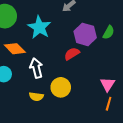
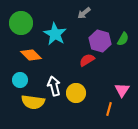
white arrow: (36, 68) -> (54, 86), moved
yellow semicircle: (36, 97) -> (33, 102), moved, size x1.6
orange line: (109, 104) -> (109, 109), moved

